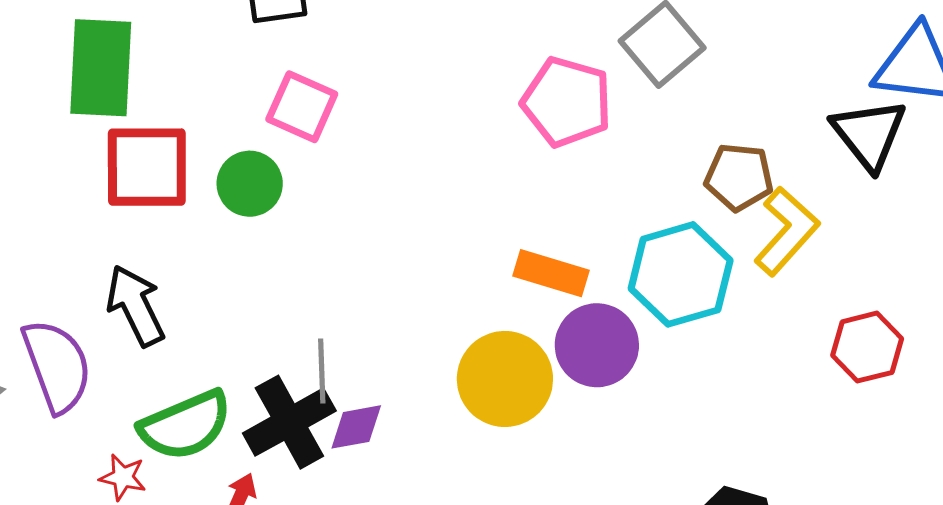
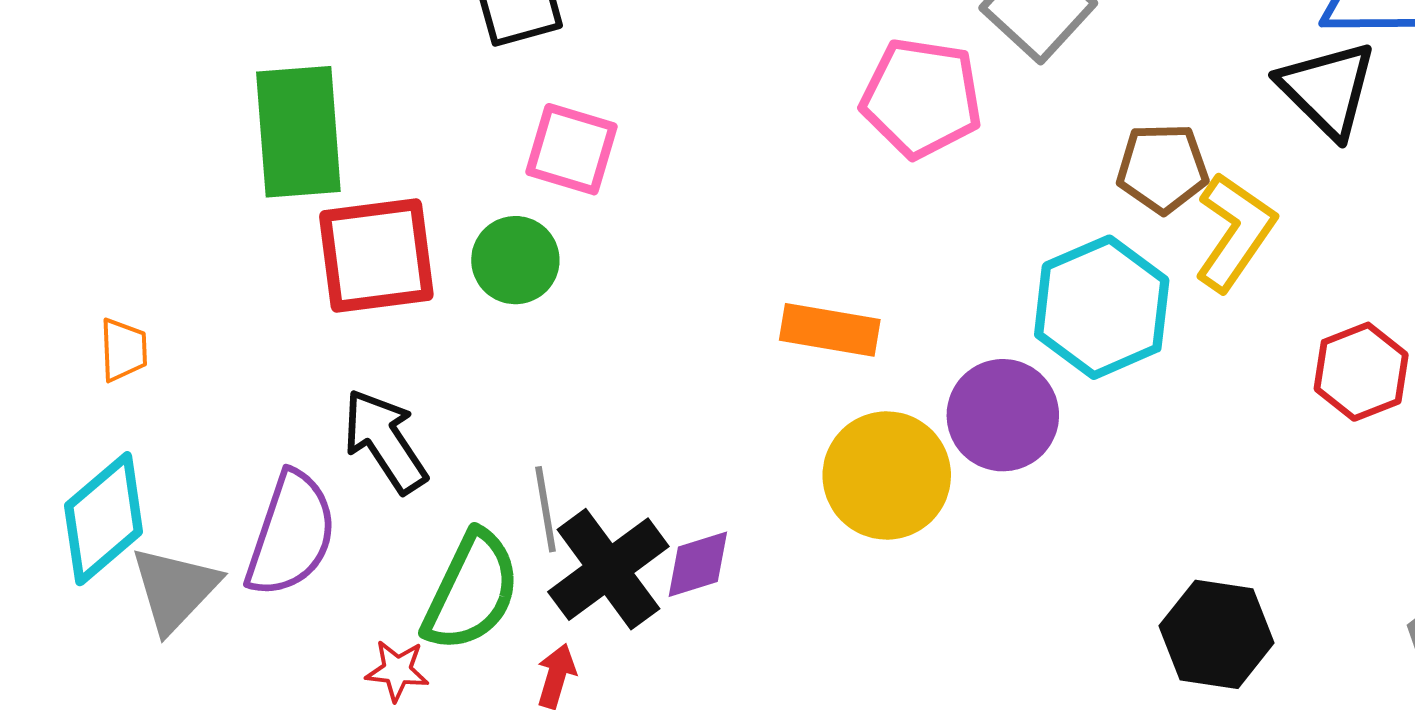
orange rectangle: (551, 273) -> (830, 330), moved
purple semicircle: (57, 366) -> (291, 534), turned 46
gray line: (322, 371) -> (546, 509), moved
green semicircle: (185, 425) -> (471, 591), turned -34

